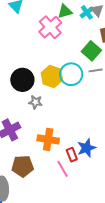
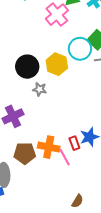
cyan circle: (71, 74) -> (80, 49), moved
orange cross: (48, 139) -> (49, 147), moved

